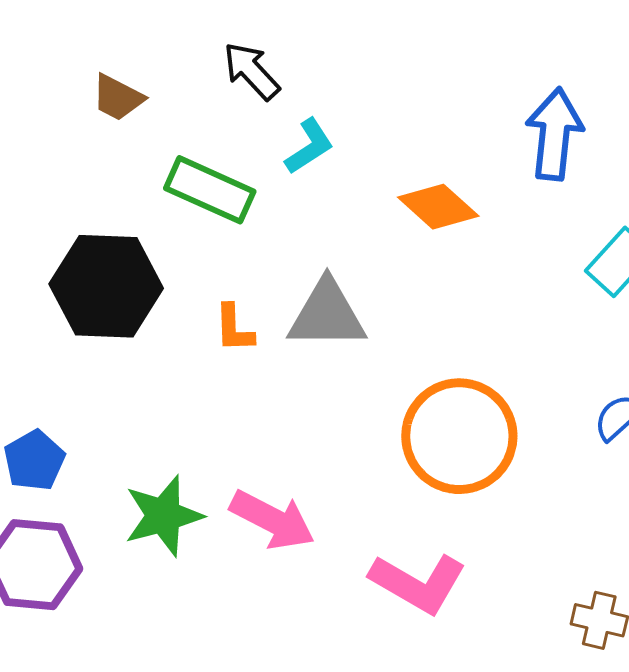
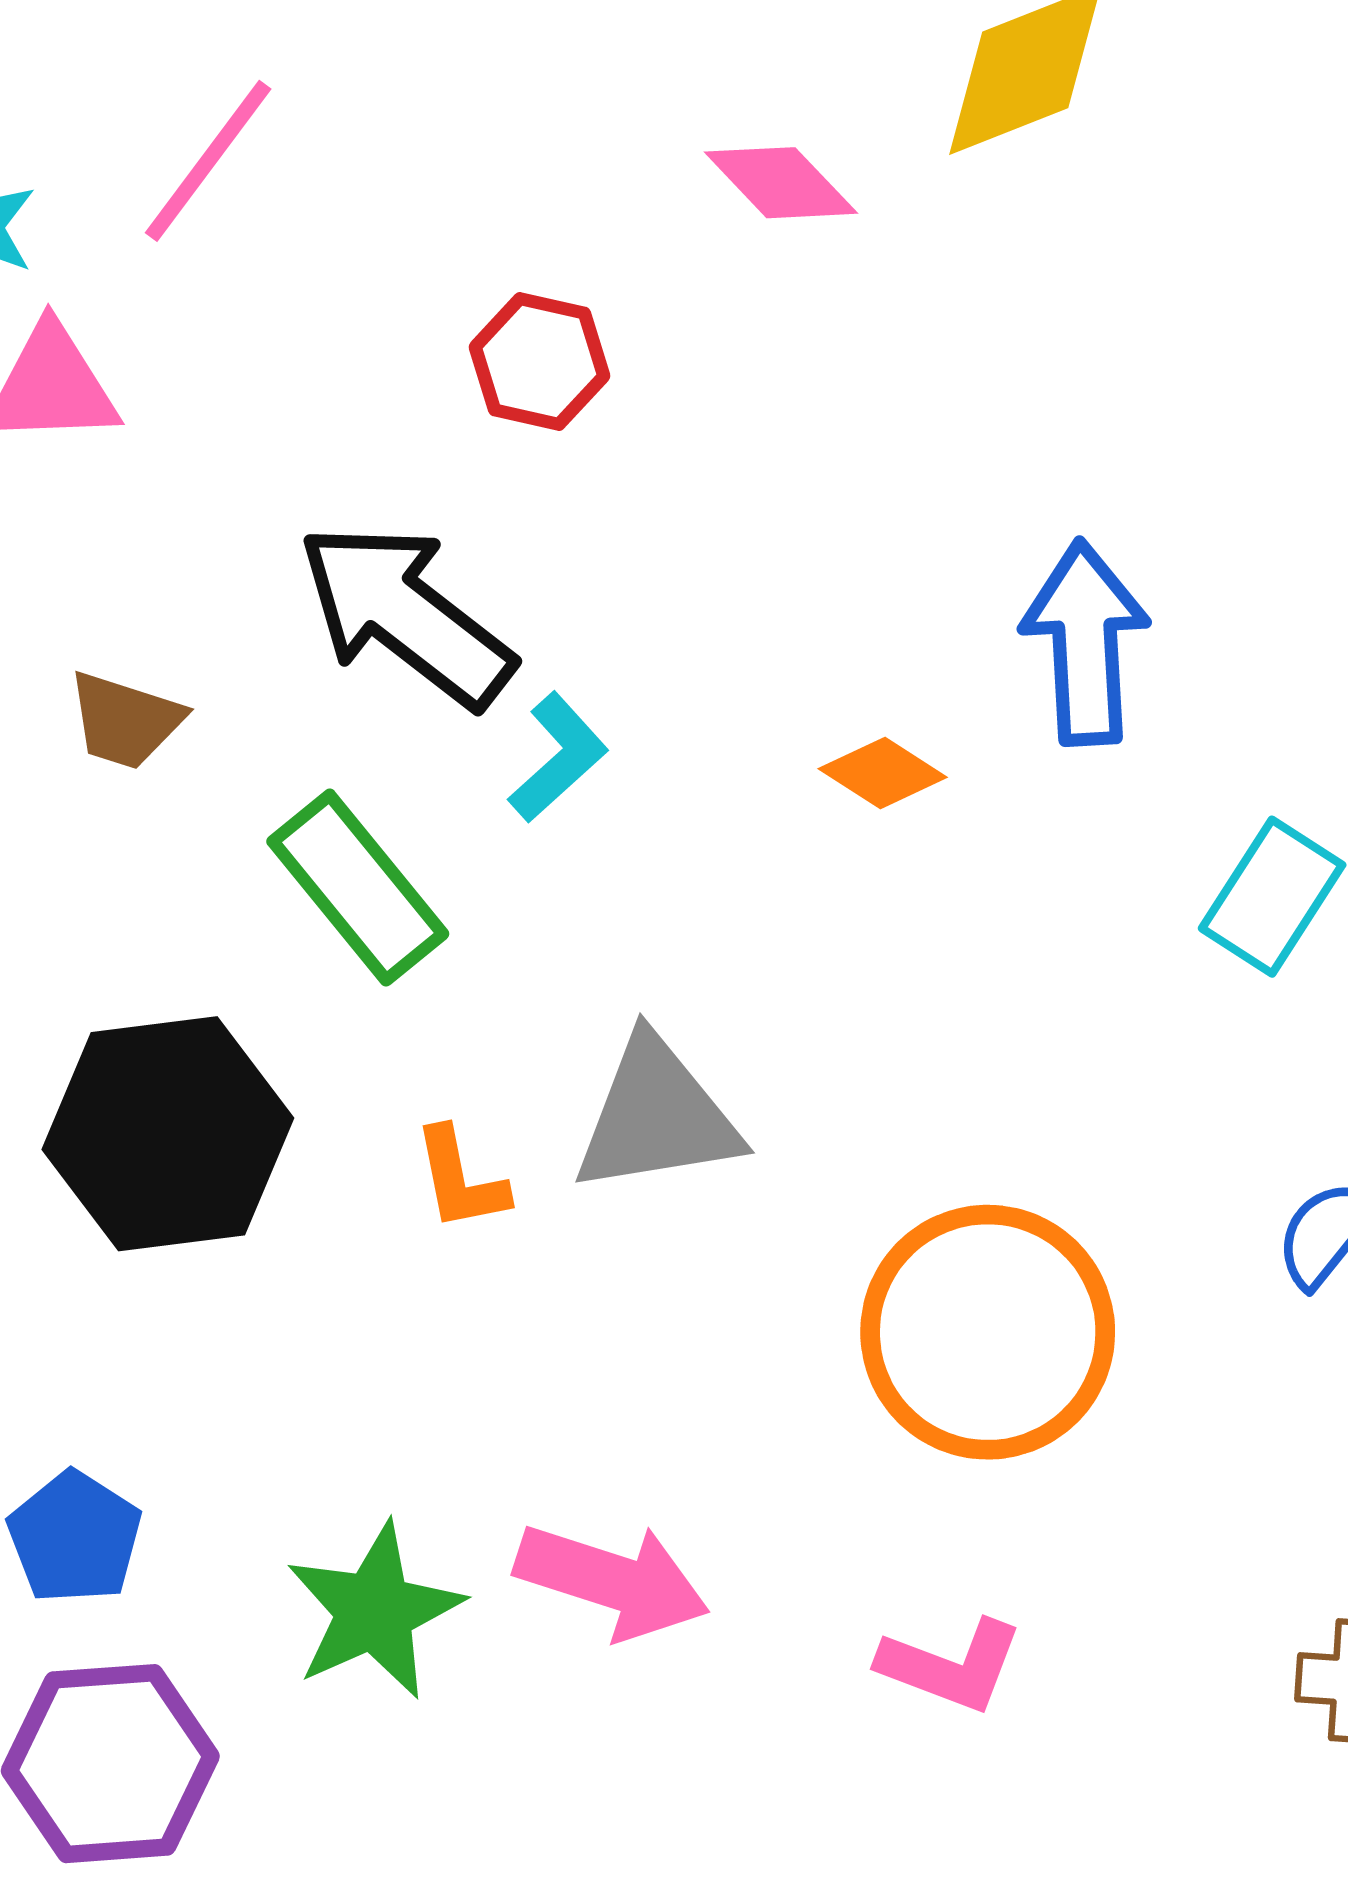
black arrow: (251, 71) -> (406, 615), size x1.6
green rectangle: (210, 190) -> (358, 888), turned 36
orange diamond: (438, 207) -> (883, 773), moved, size x0.7
pink L-shape: (418, 583) -> (951, 1666), size x0.7

